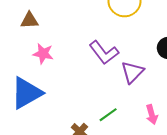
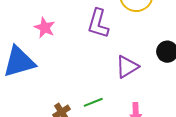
purple L-shape: (104, 53) -> (98, 23), moved, turned 40

